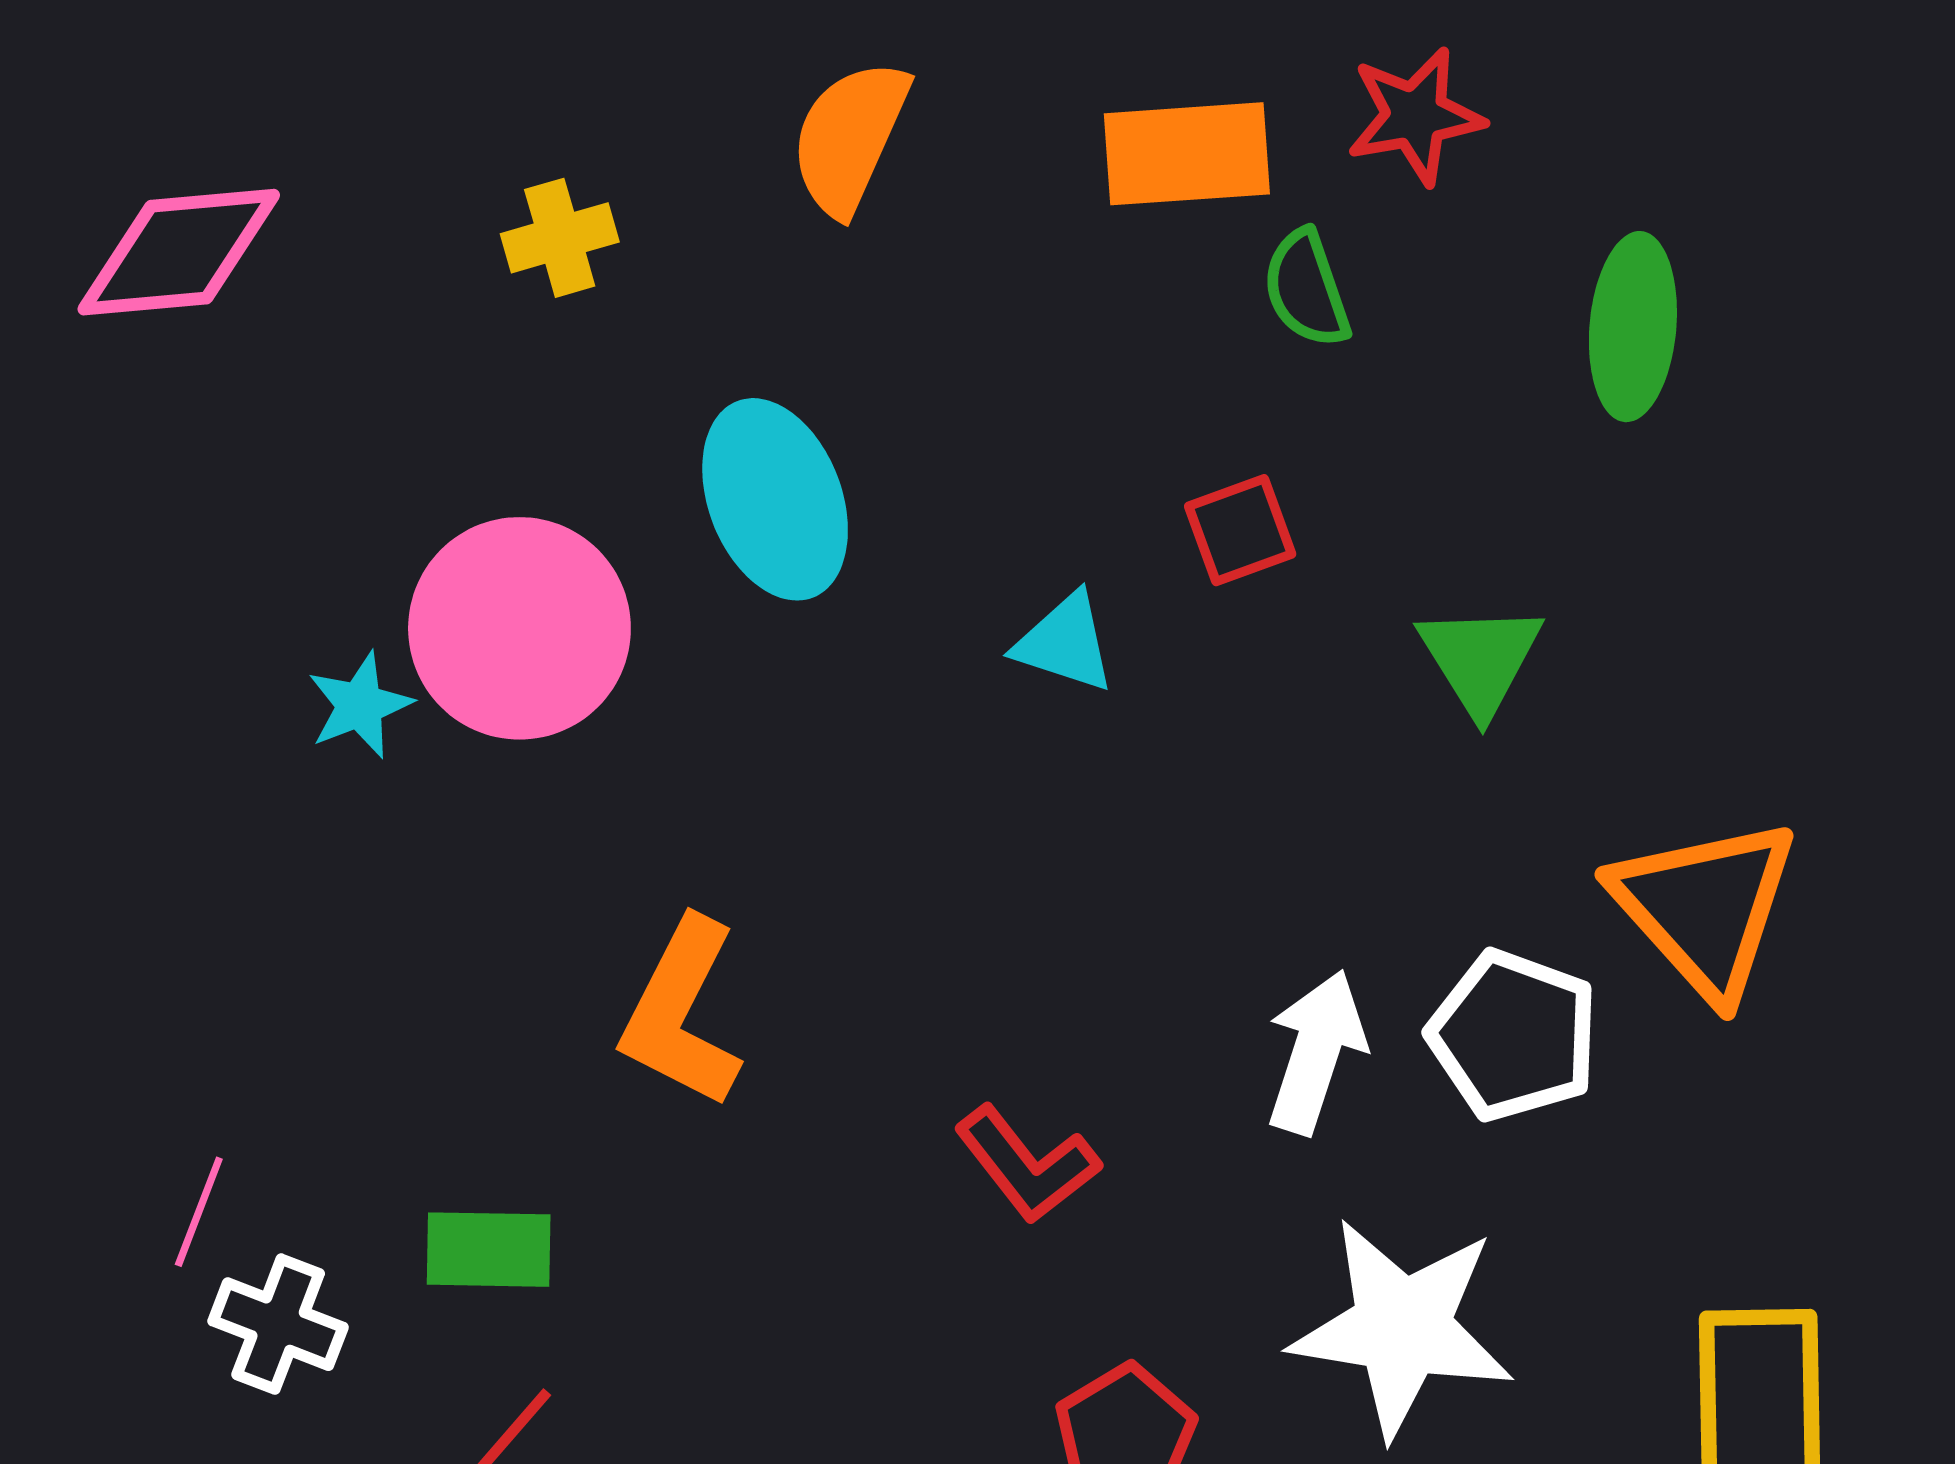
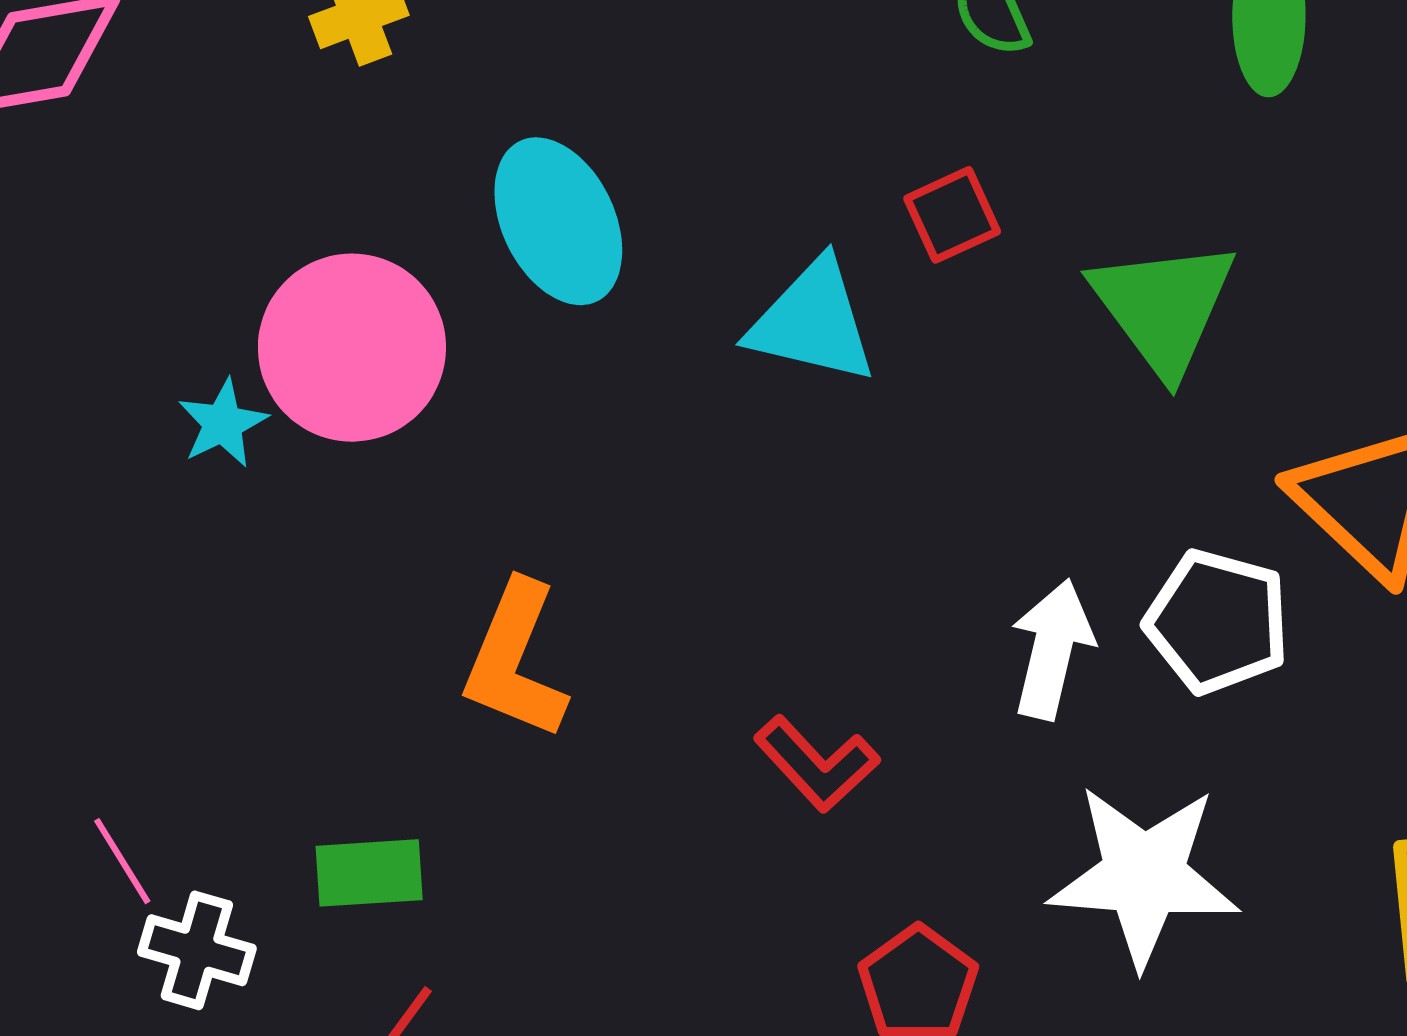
cyan triangle: (1065, 643) -> (812, 322), size x1.5
green triangle: (1480, 659) -> (1163, 307), size x1.4
pink line: (199, 1212) -> (122, 861), turned -48

